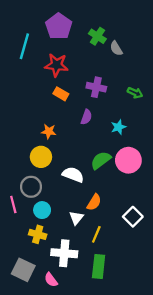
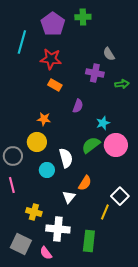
green cross: (97, 36) -> (83, 17), moved, turned -35
gray semicircle: (116, 48) -> (109, 54), moved
purple cross: (96, 87) -> (95, 73), moved
green arrow: (135, 93) -> (122, 84), turned -32
cyan star: (118, 127) -> (103, 123), moved
white semicircle: (73, 175) -> (66, 158), turned 54
gray circle: (31, 187) -> (13, 156), moved
cyan circle: (42, 210) -> (47, 170), moved
yellow line: (96, 234) -> (105, 212), moved

